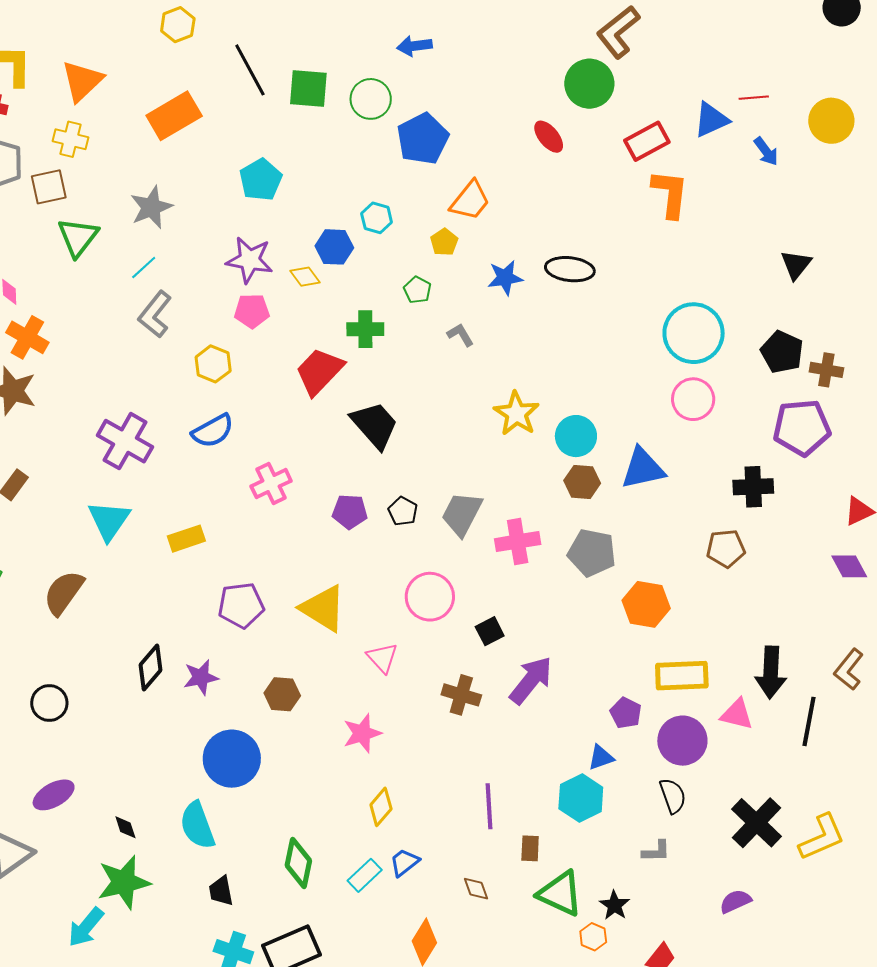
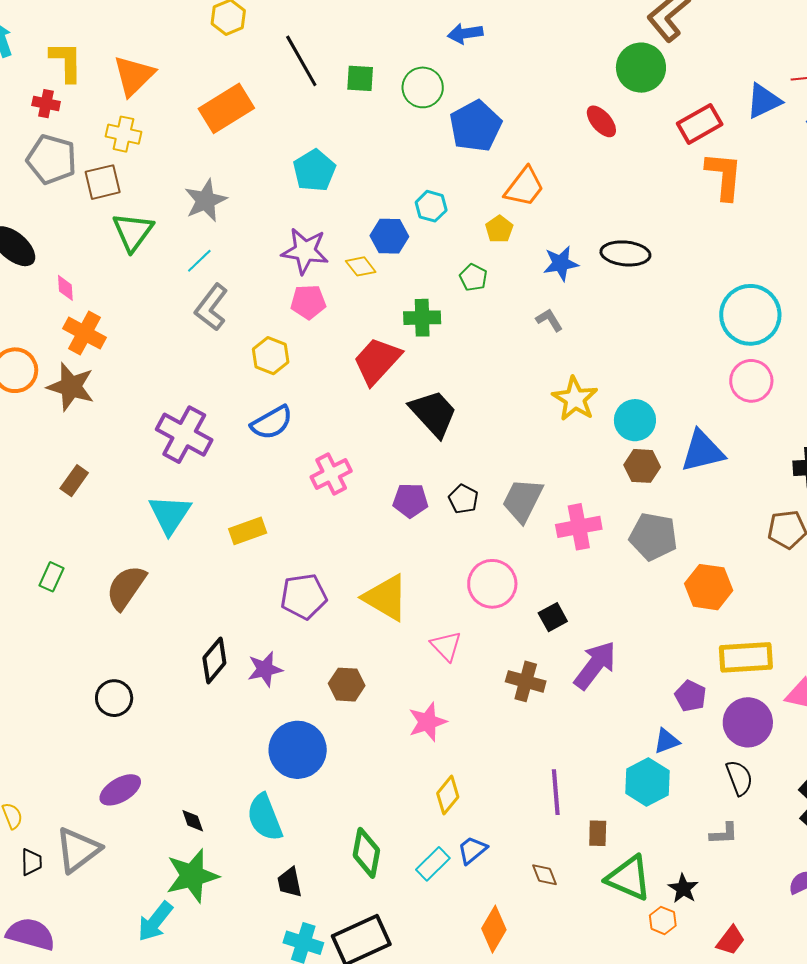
green square: (308, 88) -> (360, 78), size x0.7
gray L-shape: (460, 335) -> (549, 320), moved

